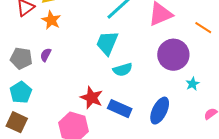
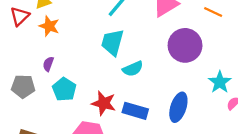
gray pentagon: (21, 58) -> (23, 86), moved
cyan star: (193, 84) -> (220, 82), moved, size x1.5
cyan pentagon: (21, 92) -> (64, 89), moved

